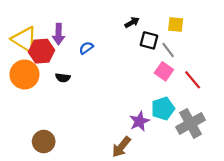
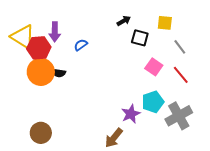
gray line: (168, 50) -> (180, 47), moved
orange circle: (24, 74) -> (41, 72), moved

